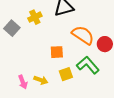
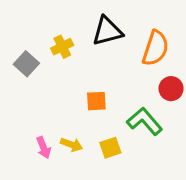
orange semicircle: (83, 35) -> (155, 48), moved, turned 75
yellow square: (66, 74) -> (110, 148), moved

